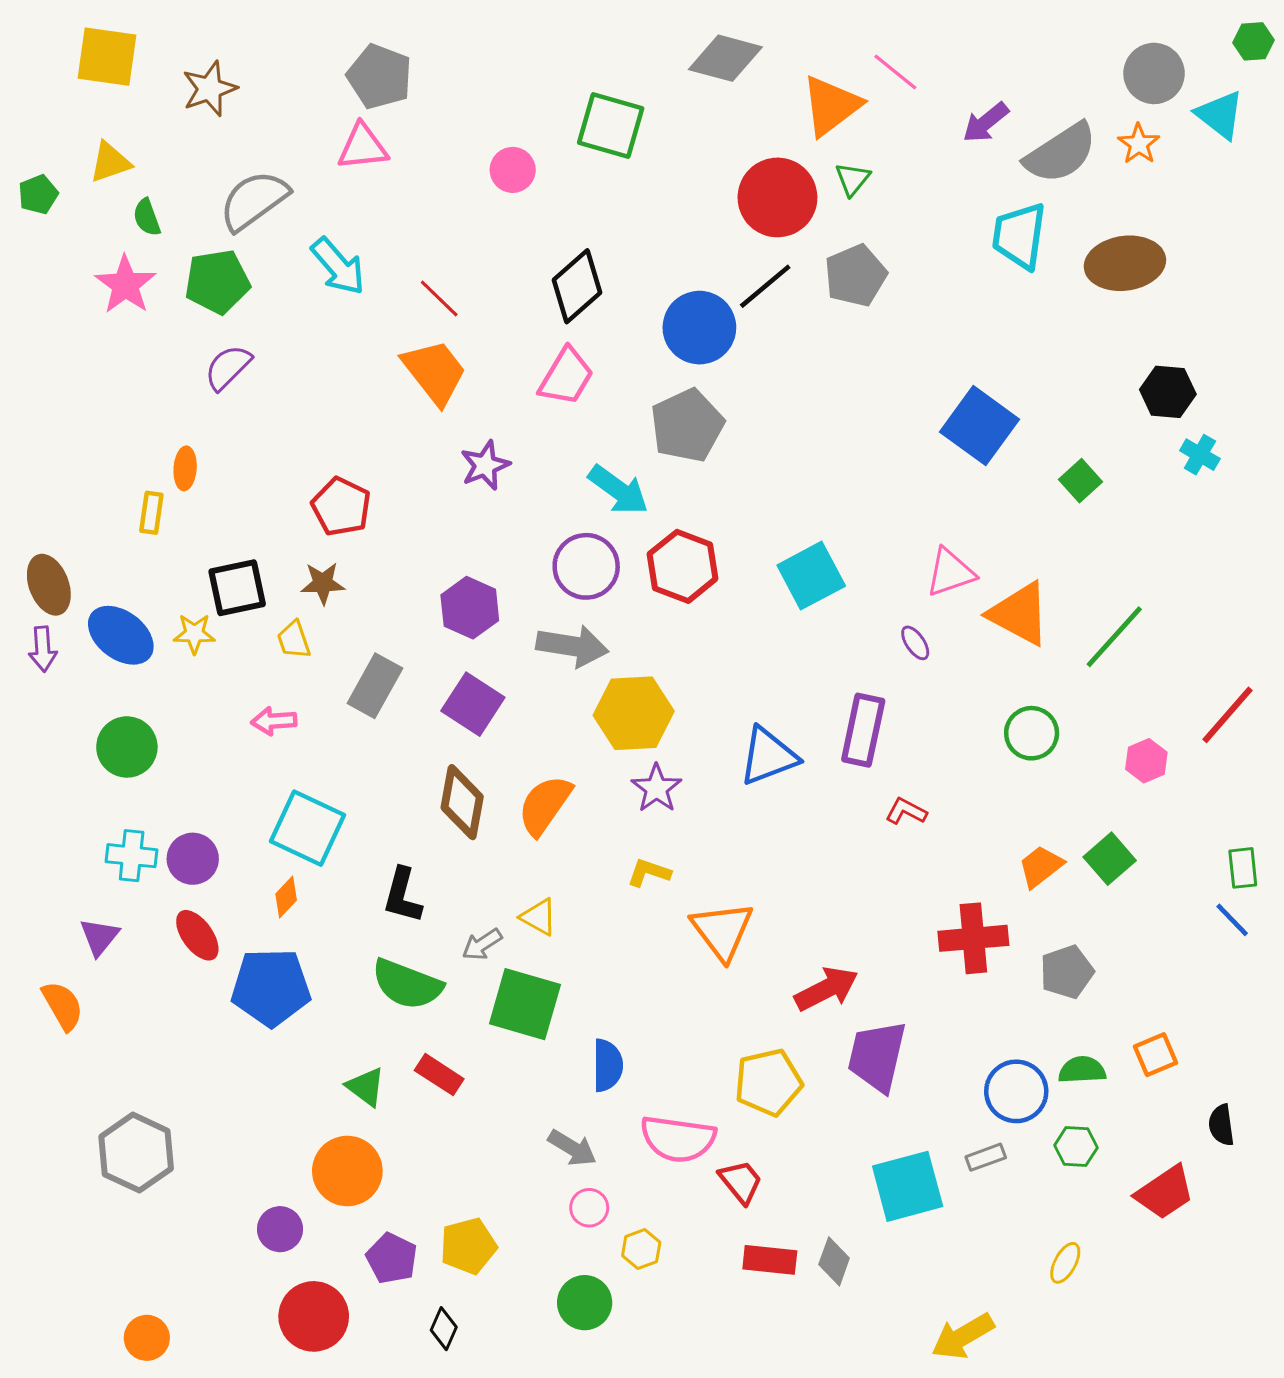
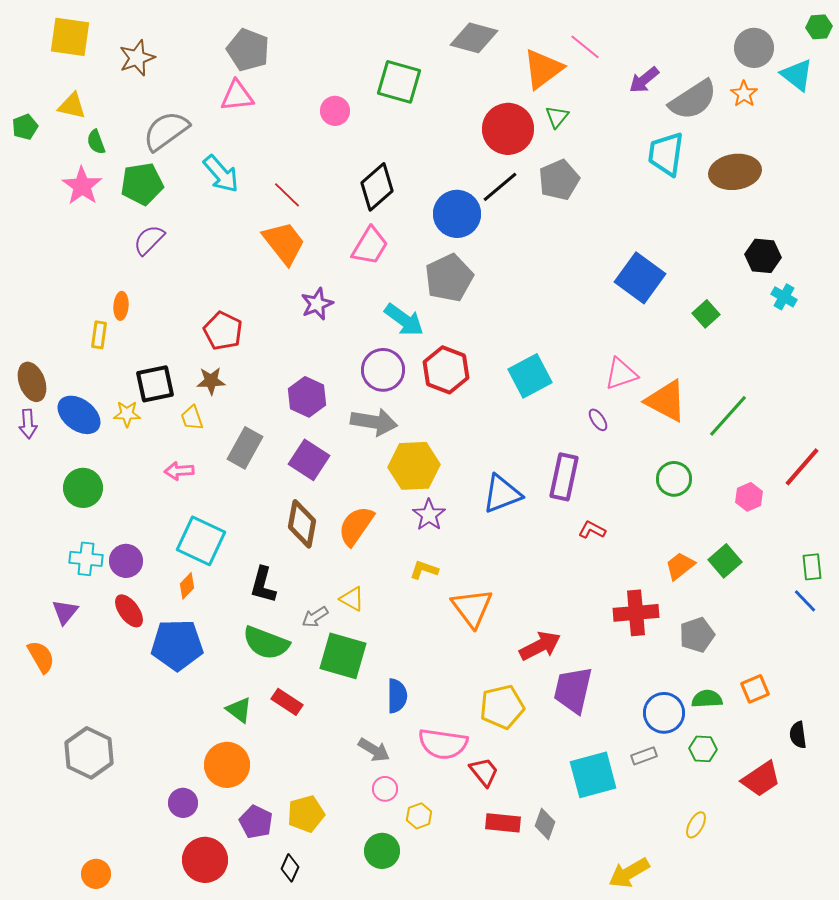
yellow triangle: (110, 162) -> (72, 106), turned 32

